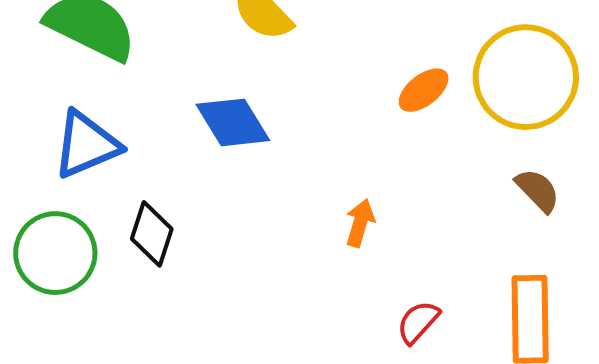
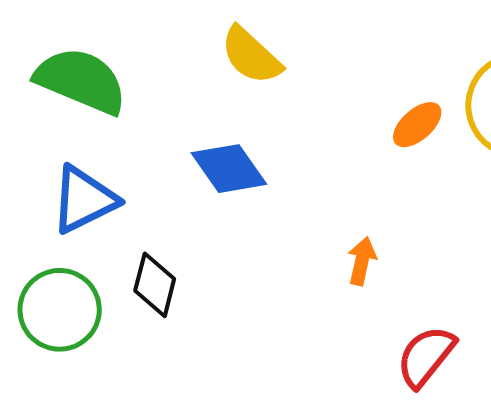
red semicircle: (418, 322) -> (426, 356), size x1.4

